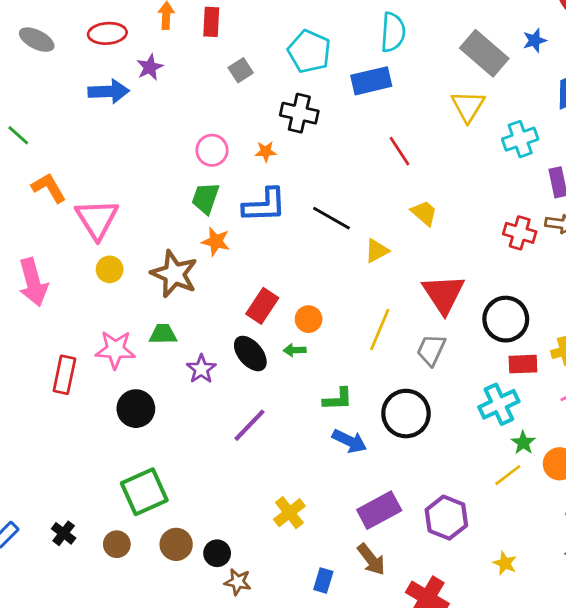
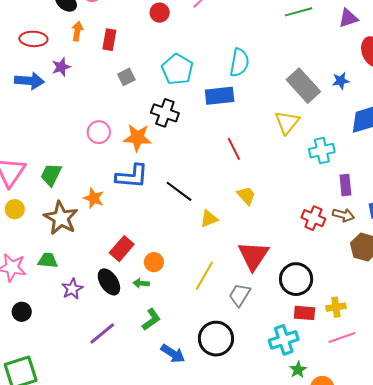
orange star: (266, 151) -> (137, 138), size x1.8
green trapezoid: (205, 198) -> (51, 175), moved
green L-shape: (338, 399) -> (151, 319), moved, turned -40
black circle: (136, 409) -> (22, 312), size x0.7

